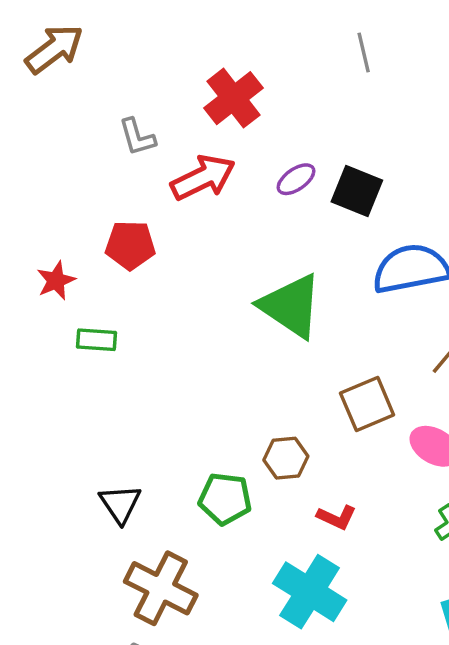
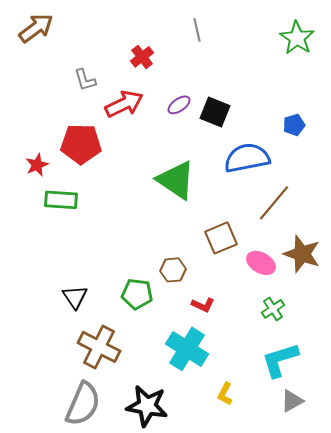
gray line: (364, 52) -> (197, 30), moved
red cross: (233, 98) -> (142, 57), size x0.7
red pentagon: (130, 245) -> (81, 144), size x1.4
green rectangle: (97, 340) -> (61, 200), size x1.4

